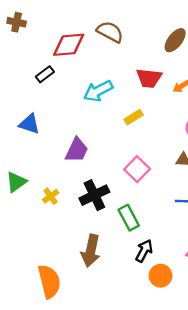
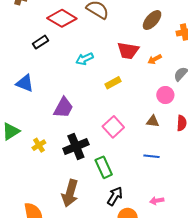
red diamond: (69, 45) -> (62, 18), turned 32
cyan arrow: (98, 91) -> (84, 59), size x0.7

